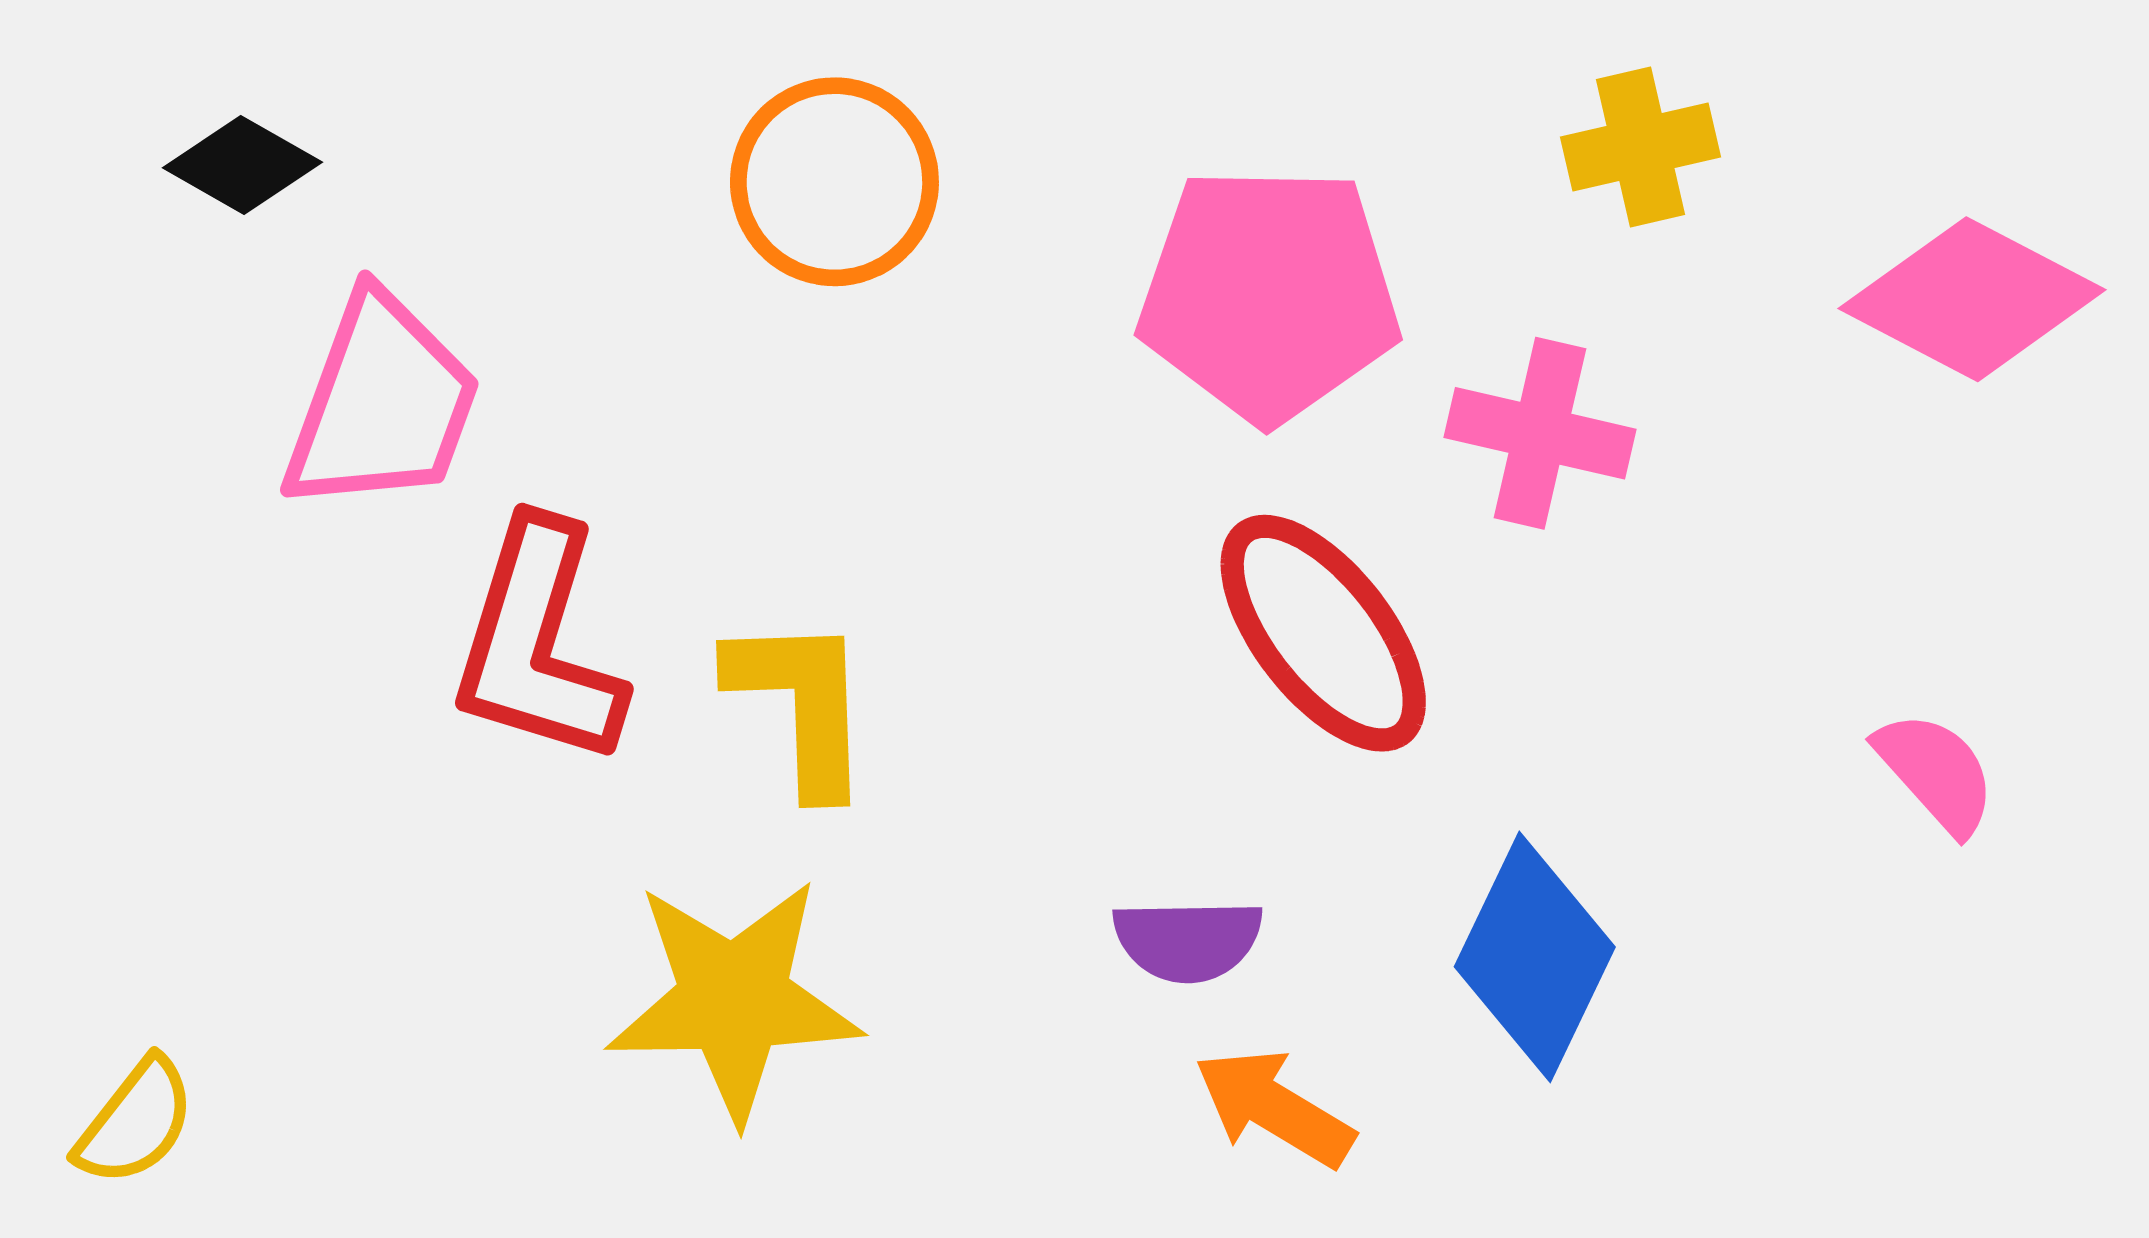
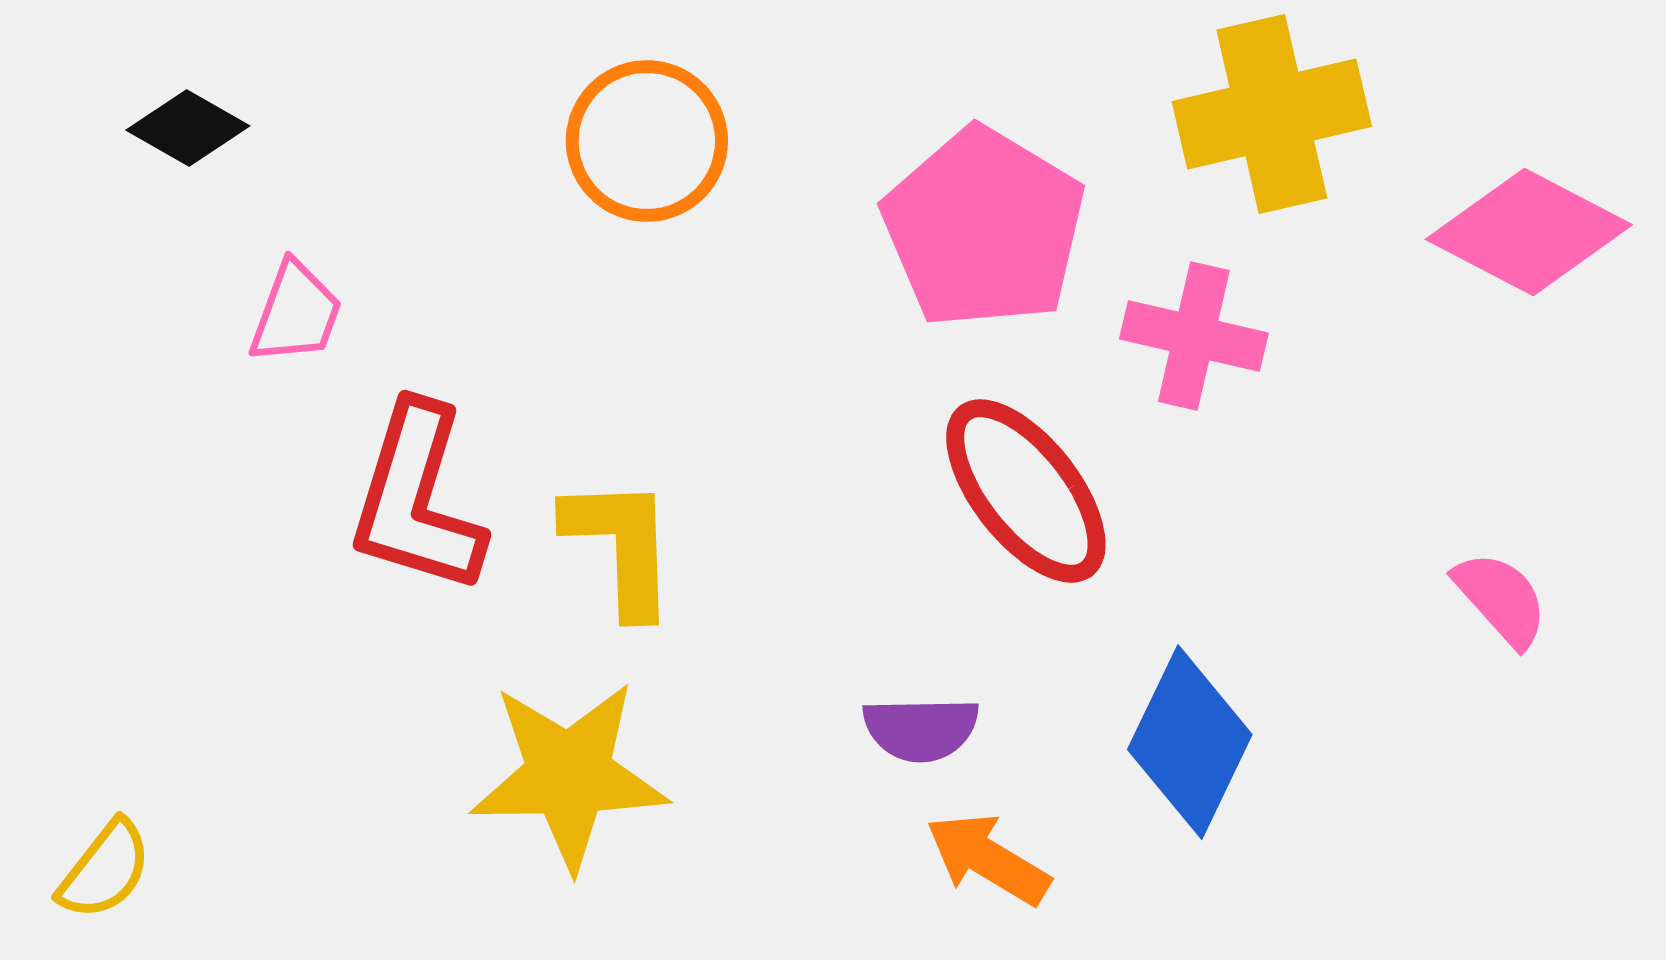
yellow cross: (1640, 147) -> (1272, 114), size x1.6
pink pentagon: (1269, 294) -> (984, 228), turned 30
pink trapezoid: (382, 404) -> (296, 313), size x0.6

